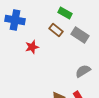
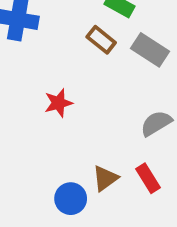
red star: (32, 47) -> (58, 103), moved

